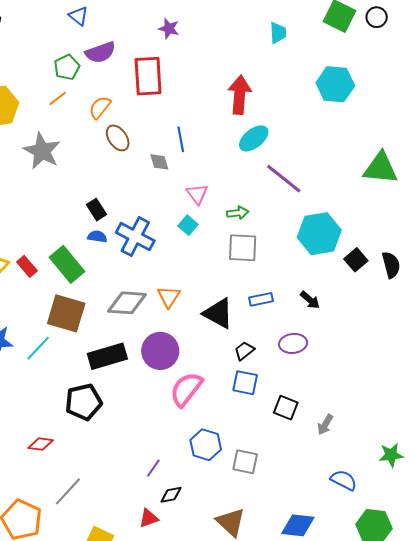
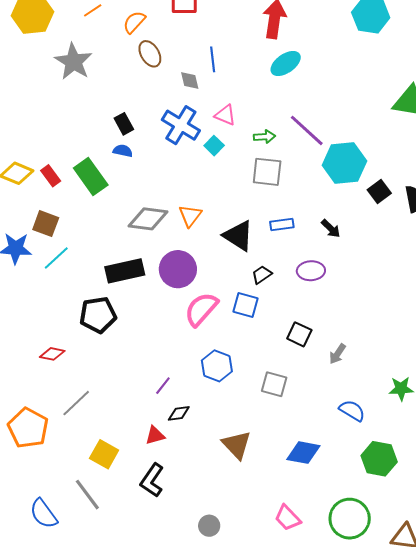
purple line: (284, 179) -> (307, 130), moved
pink triangle: (197, 194) -> (225, 115), turned -35
blue cross: (135, 237) -> (181, 125), moved
brown square: (66, 313) -> (46, 224), moved, size x0.7
blue square: (245, 383) -> (245, 305), moved
gray square: (245, 462) -> (274, 384), moved

